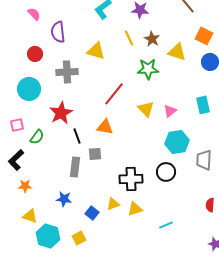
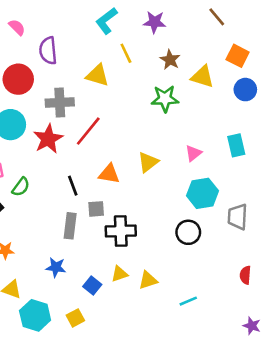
yellow line: (129, 38) -> (126, 53), moved
red circle: (35, 54) -> (18, 79), size x1.5
red line: (114, 94) -> (88, 131), moved
yellow triangle: (146, 109) -> (148, 162), moved, turned 36
red star: (61, 113) -> (48, 139), moved
black cross: (131, 179) -> (121, 231), moved

